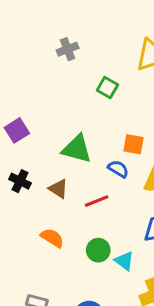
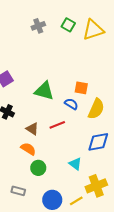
green square: (107, 87) -> (68, 25), moved
brown triangle: (58, 189) -> (32, 129), moved
green circle: (98, 250) -> (38, 168), moved

